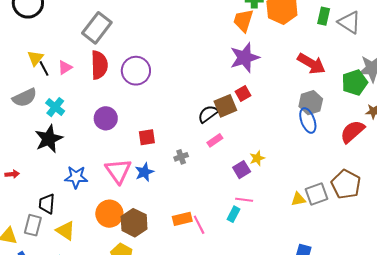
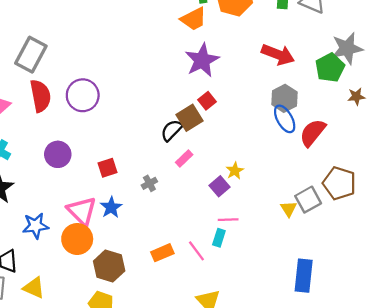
orange trapezoid: (243, 20) -> (194, 19), turned -125
red semicircle: (352, 132) -> (313, 133), moved
yellow triangle: (298, 199) -> (289, 209), turned -42
orange circle: (109, 214) -> (77, 239), moved
pink line: (199, 225) -> (196, 251), moved

